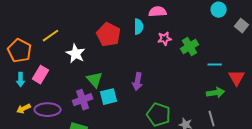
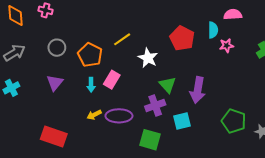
pink star: (165, 39) -> (227, 46), moved
purple arrow: (138, 82) -> (198, 90), moved, size x1.4
cyan square: (109, 97) -> (182, 121), moved

